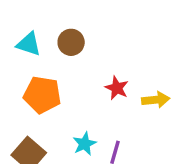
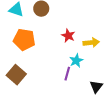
cyan star: (85, 144) -> (76, 61), moved

